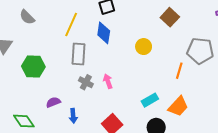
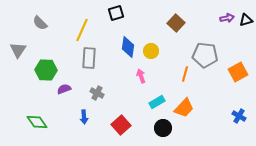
blue diamond: (104, 33) -> (128, 47), moved
pink arrow: (108, 81) -> (141, 76), moved
gray cross: (86, 82) -> (97, 93), moved
purple semicircle: (53, 102) -> (64, 89), moved

